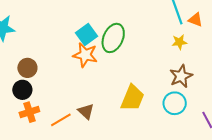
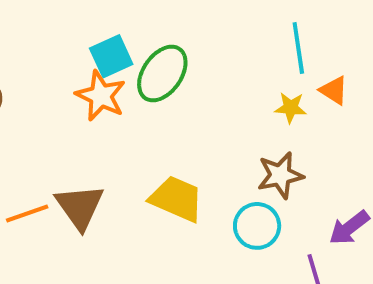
orange triangle: (195, 20) -> (334, 90), moved
yellow trapezoid: (133, 98) -> (176, 199), turned -100
brown triangle: (86, 111) -> (80, 207), size x1.5

